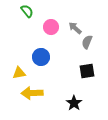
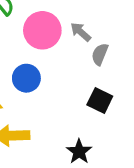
pink circle: (51, 27) -> (42, 30), size x1.5
black square: (87, 71) -> (100, 101), turned 35

